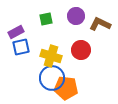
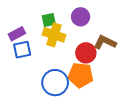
brown L-shape: (100, 24) -> (105, 42), moved
yellow cross: (51, 56) -> (54, 35), moved
orange pentagon: (66, 88) -> (81, 75), moved

